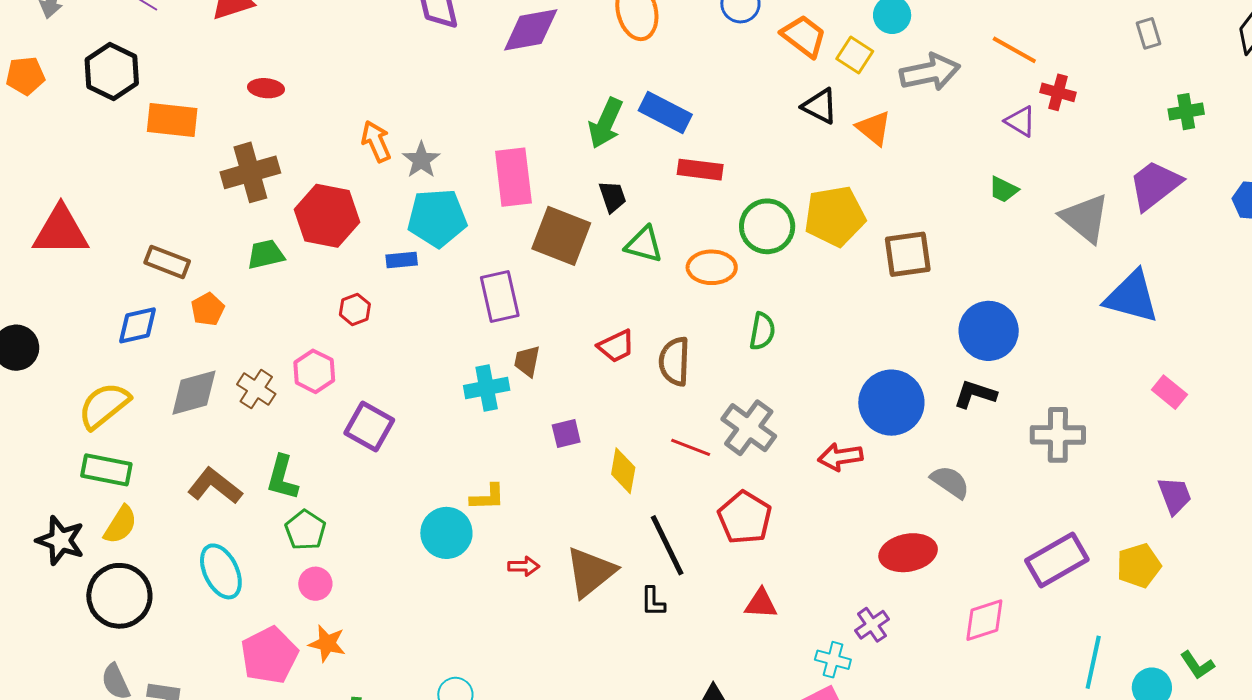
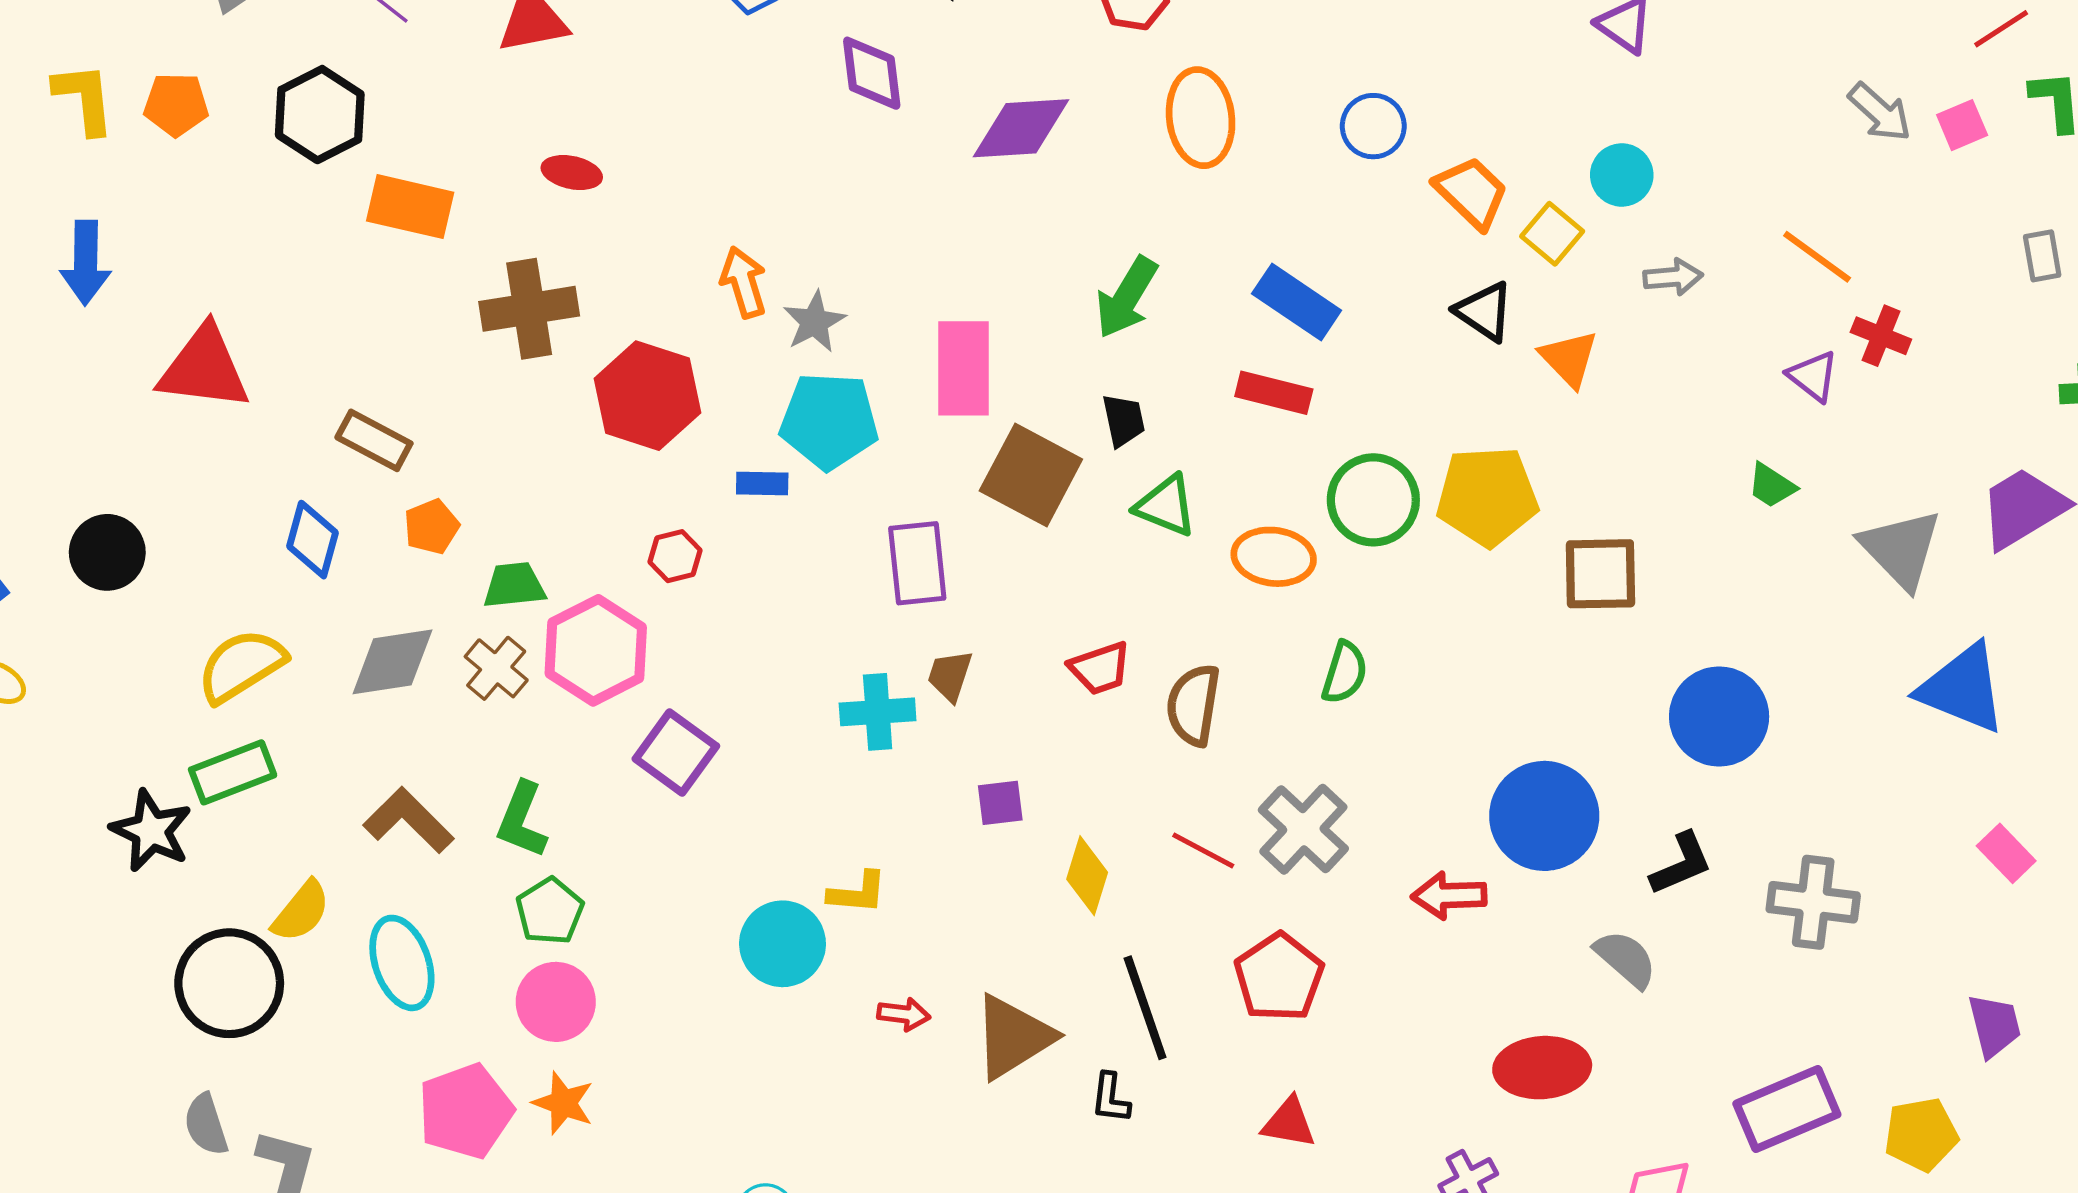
gray arrow: (930, 72) -> (1673, 277), size x0.6
blue rectangle: (665, 112) -> (1297, 302), moved
green trapezoid: (266, 254) -> (514, 585), moved
blue diamond: (138, 325) -> (313, 540), turned -69
pink hexagon: (314, 371) -> (596, 650), size x1.5
black L-shape: (975, 394) -> (1681, 864), moved, turned 132
green rectangle: (106, 470) -> (233, 772), turned -39
yellow semicircle: (120, 525) -> (301, 911), moved
black star: (60, 540) -> (151, 831), moved
pink circle: (315, 584) -> (556, 1002), size x1.4

